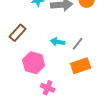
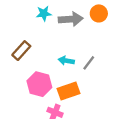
orange rectangle: (81, 66) -> (68, 91), moved

